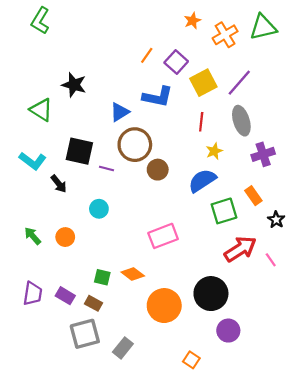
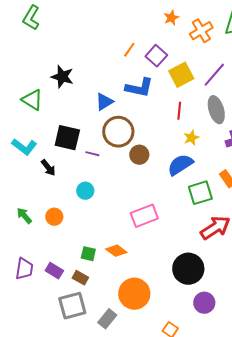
orange circle: (164, 306) -> (134, 294), moved

